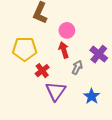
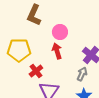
gray arrow: (77, 67) -> (82, 74), moved

